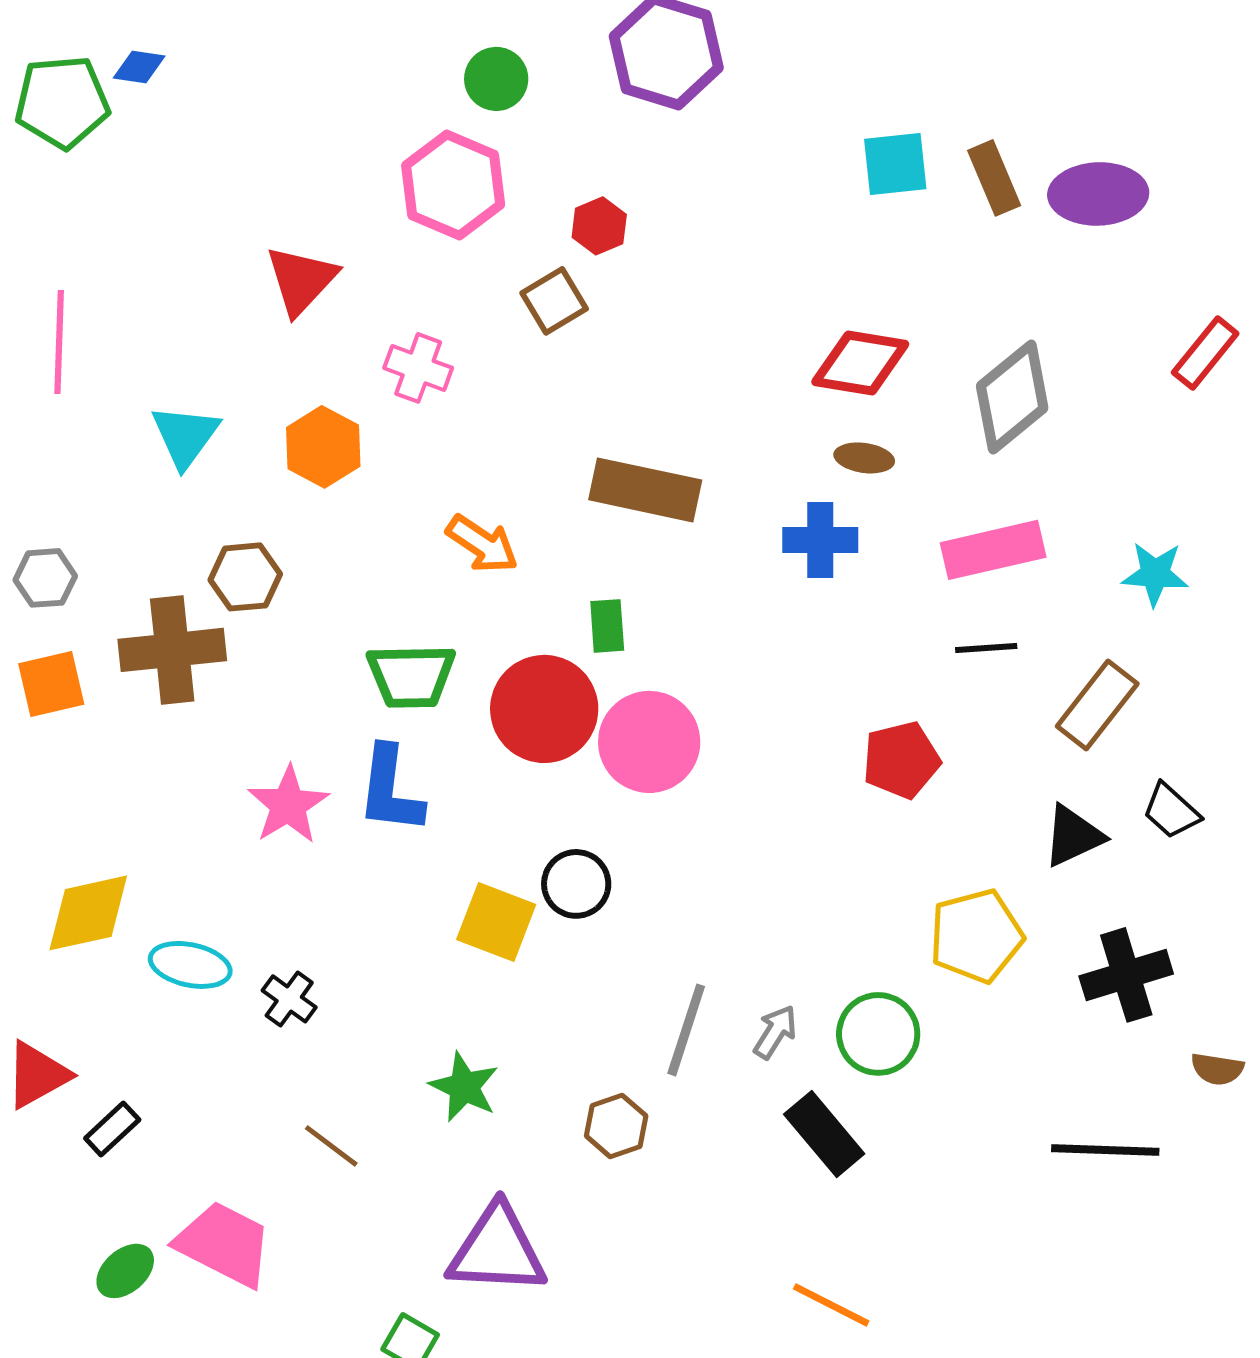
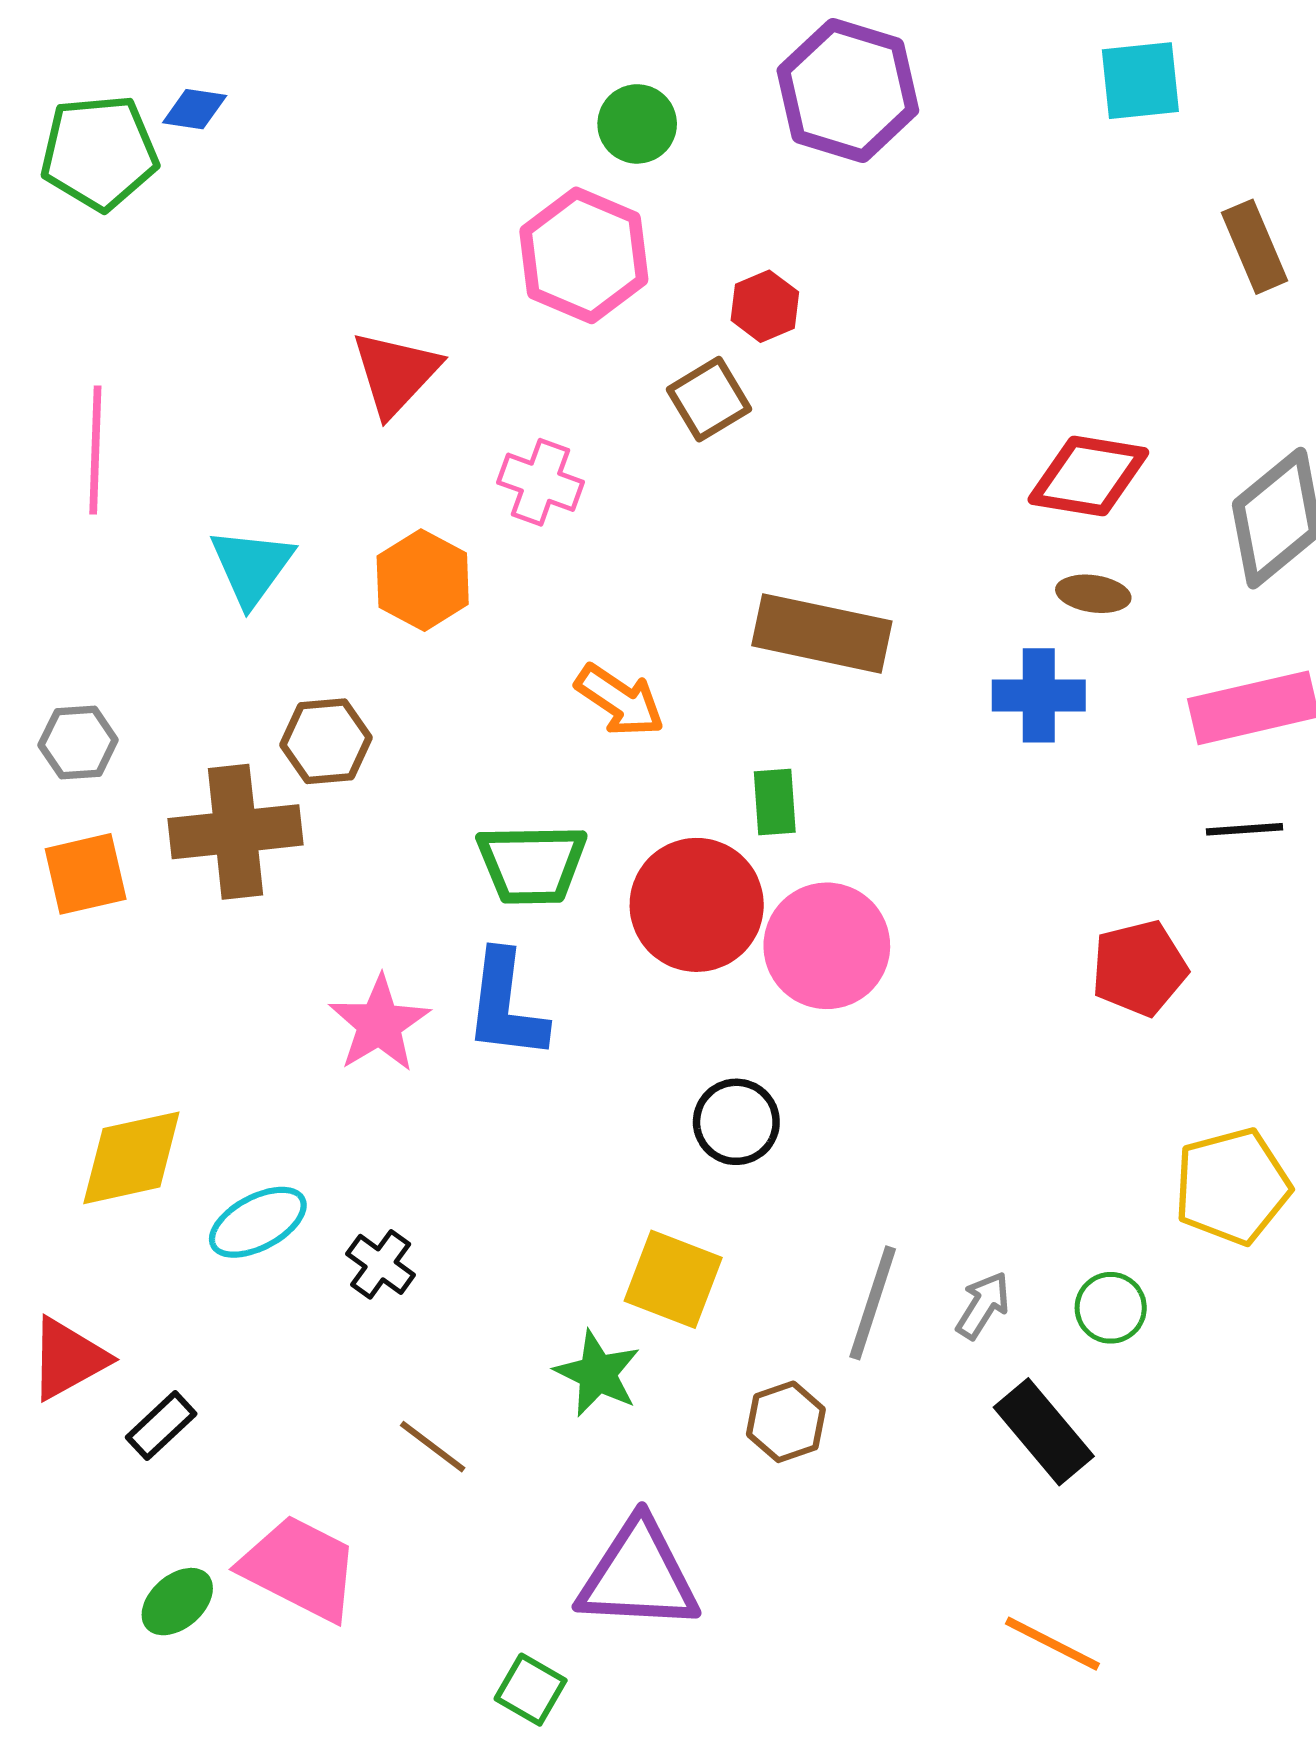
cyan square: (895, 164) -> (1140, 81), moved
yellow square: (496, 922) -> (673, 1279), moved
cyan ellipse: (190, 965) -> (258, 1222), turned -40
green circle: (878, 1034) -> (1111, 1308), size x0.7

